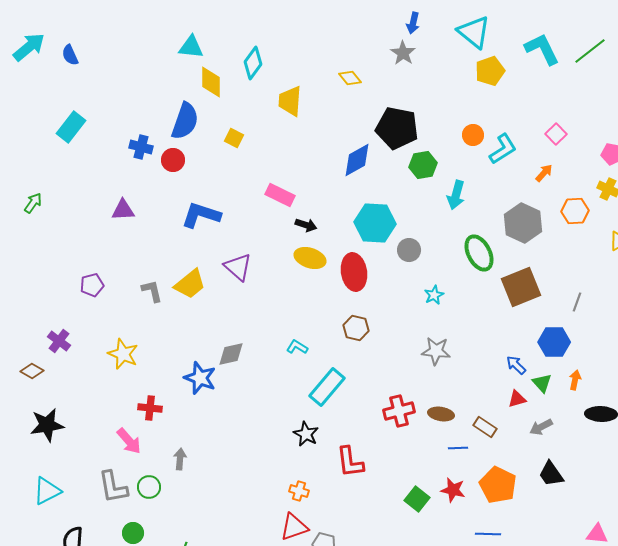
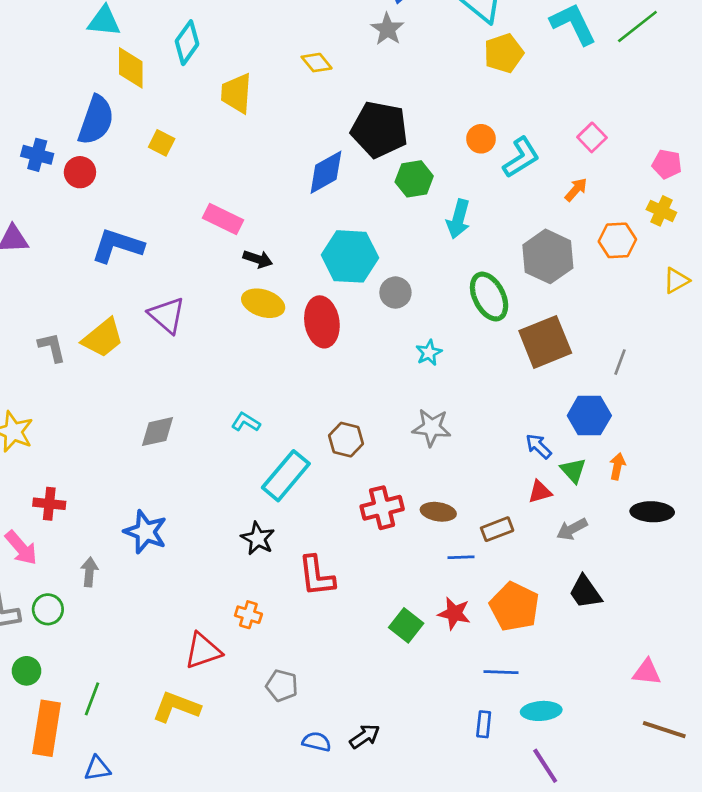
brown hexagon: (356, 328) -> (346, 440), moved
blue star: (200, 378) -> (145, 532), moved
brown rectangle: (485, 427) -> (497, 529), turned -55
red triangle: (294, 527) -> (203, 651), moved

